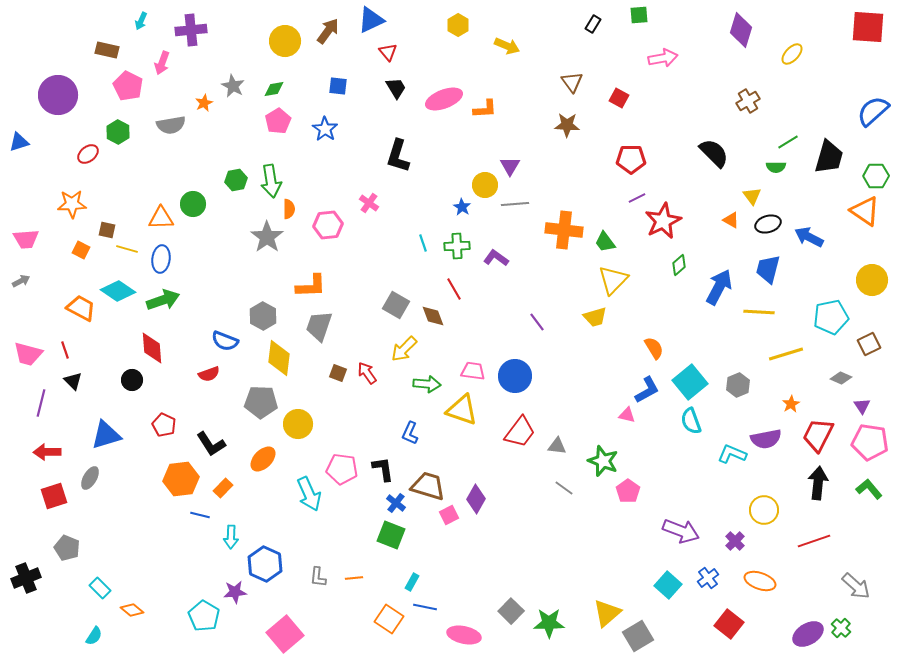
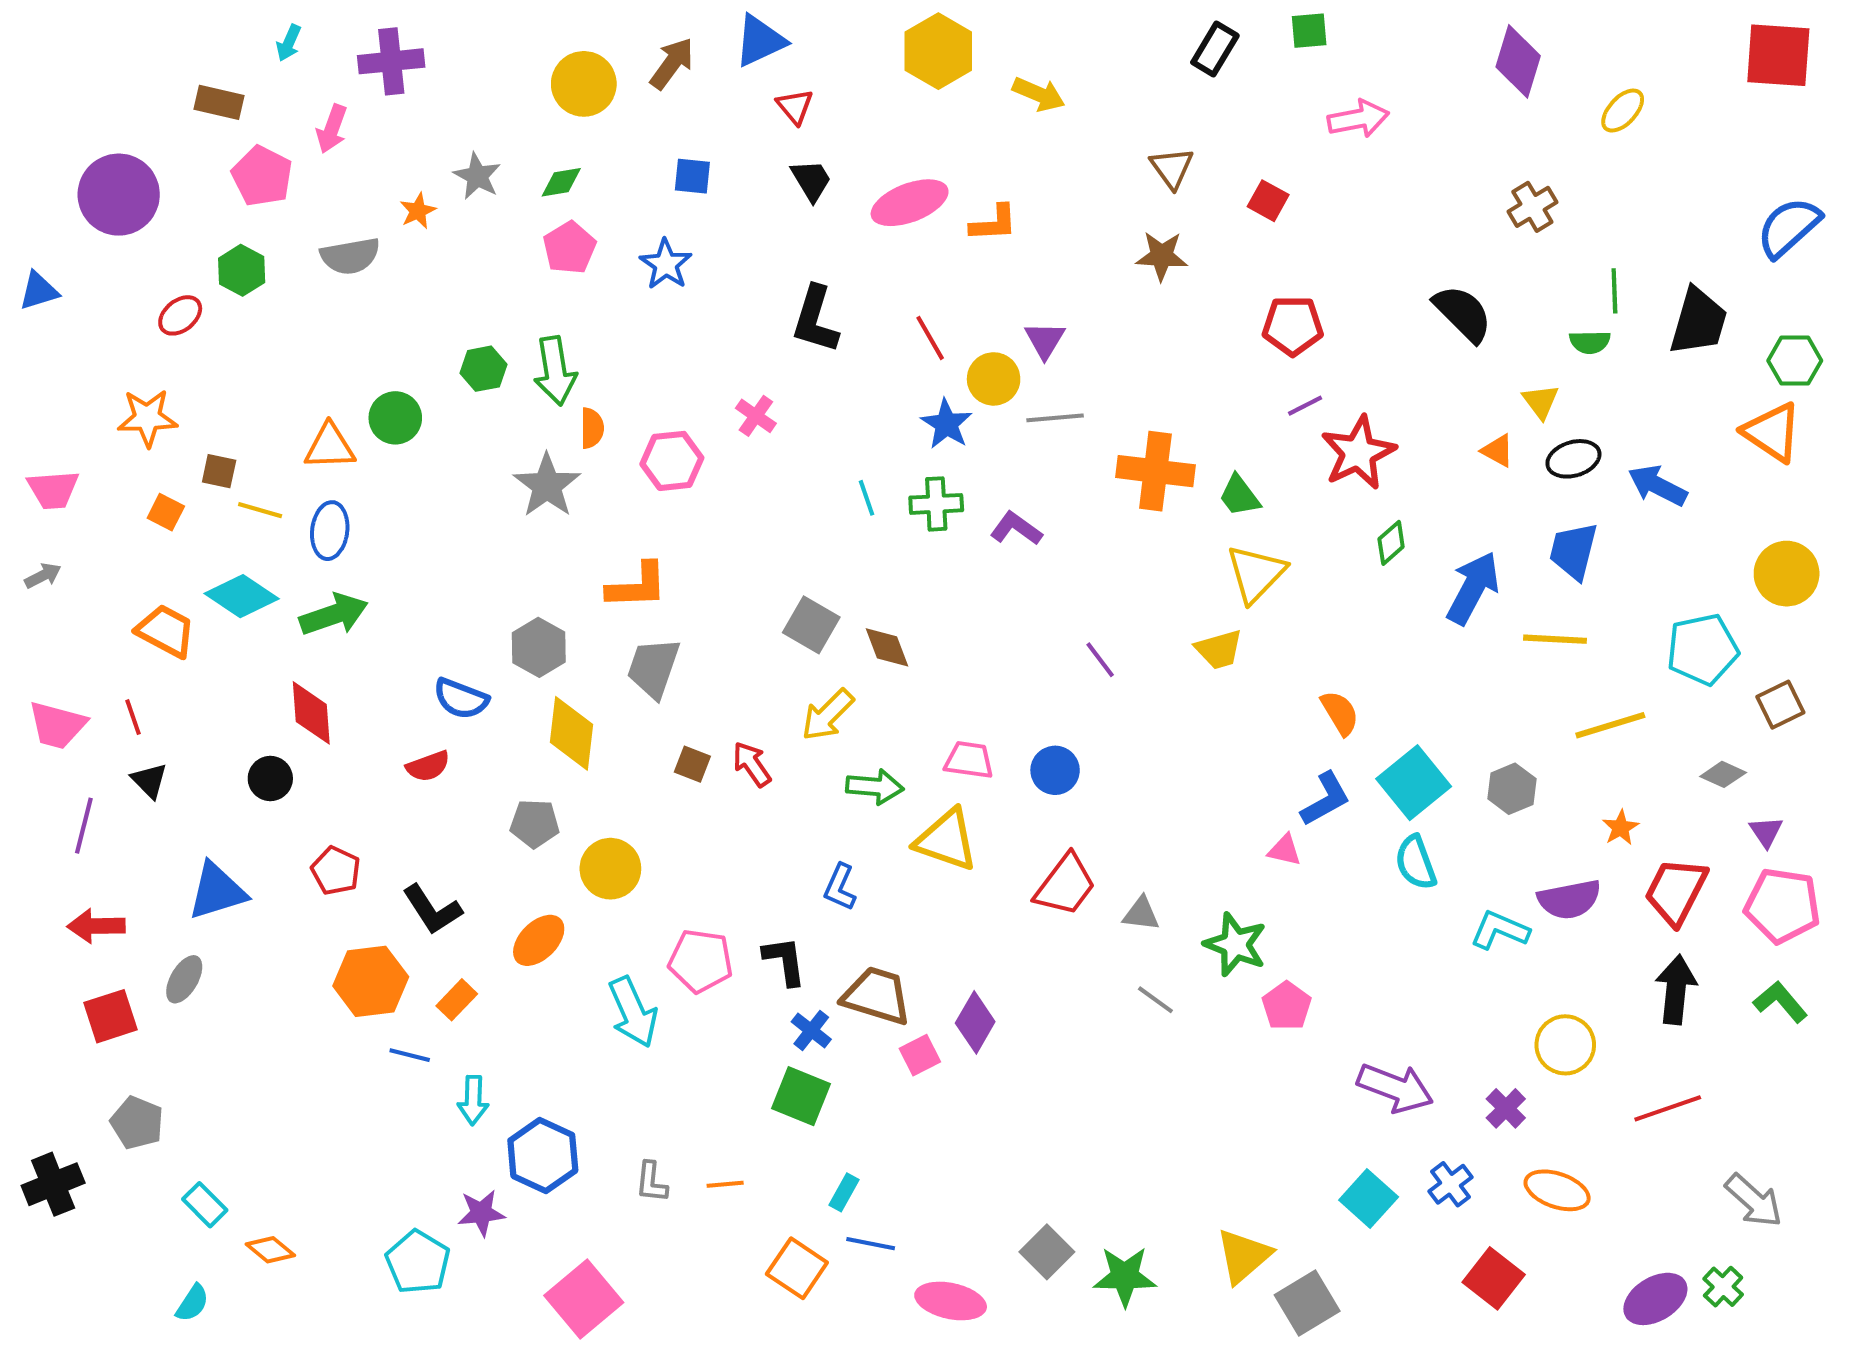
black rectangle: (593, 24) -> (1215, 49), size x1.4
yellow hexagon: (458, 25) -> (938, 51), size x1.6
green line: (788, 142) -> (1614, 291), turned -60
blue star: (462, 207) -> (946, 424), size x1.4
red line: (454, 289) -> (930, 338), moved
blue circle: (515, 376) -> (1055, 770), size x0.7
gray pentagon: (261, 402) -> (535, 824), size x0.7

